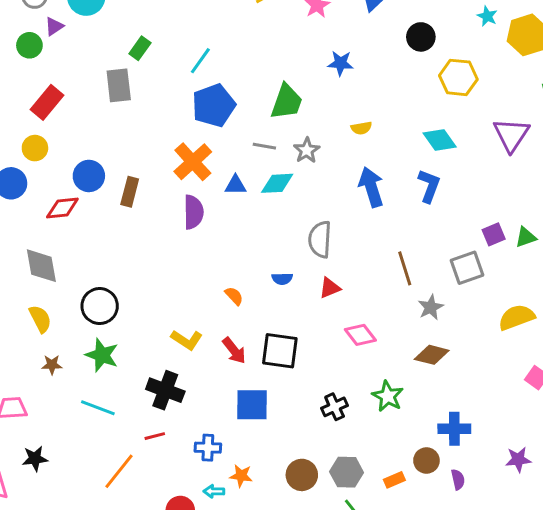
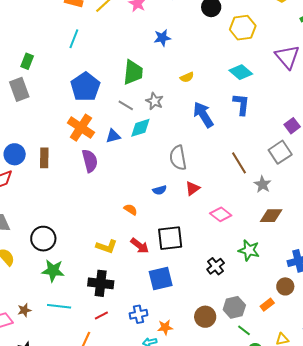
cyan line: (200, 61) -> (74, 39), moved
gray line: (264, 146) -> (126, 105), turned 35
brown star: (52, 365) -> (24, 310), moved

